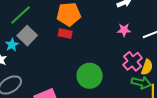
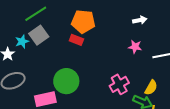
pink cross: (133, 61) -> (119, 84), moved
green circle: (90, 76) -> (66, 81), moved

